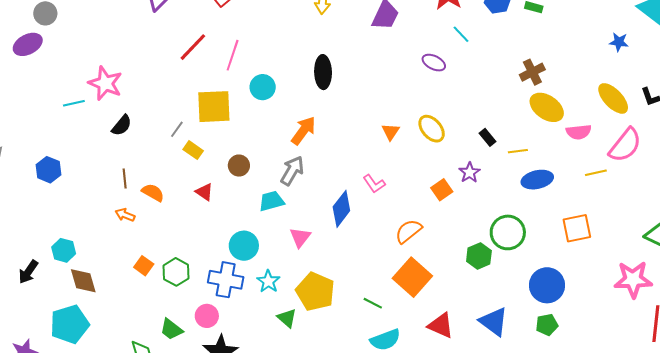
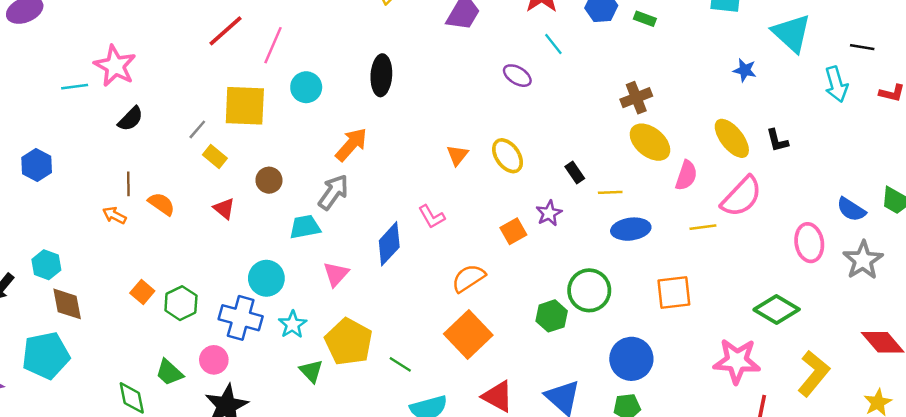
pink semicircle: (579, 132) -> (686, 175), turned -70
orange arrow: (125, 215) -> (114, 215), moved
green line: (373, 303) -> (400, 364), moved

